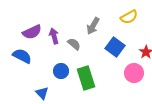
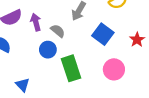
blue circle: (61, 71) -> (48, 50), moved
pink circle: (134, 73) -> (114, 69), moved

